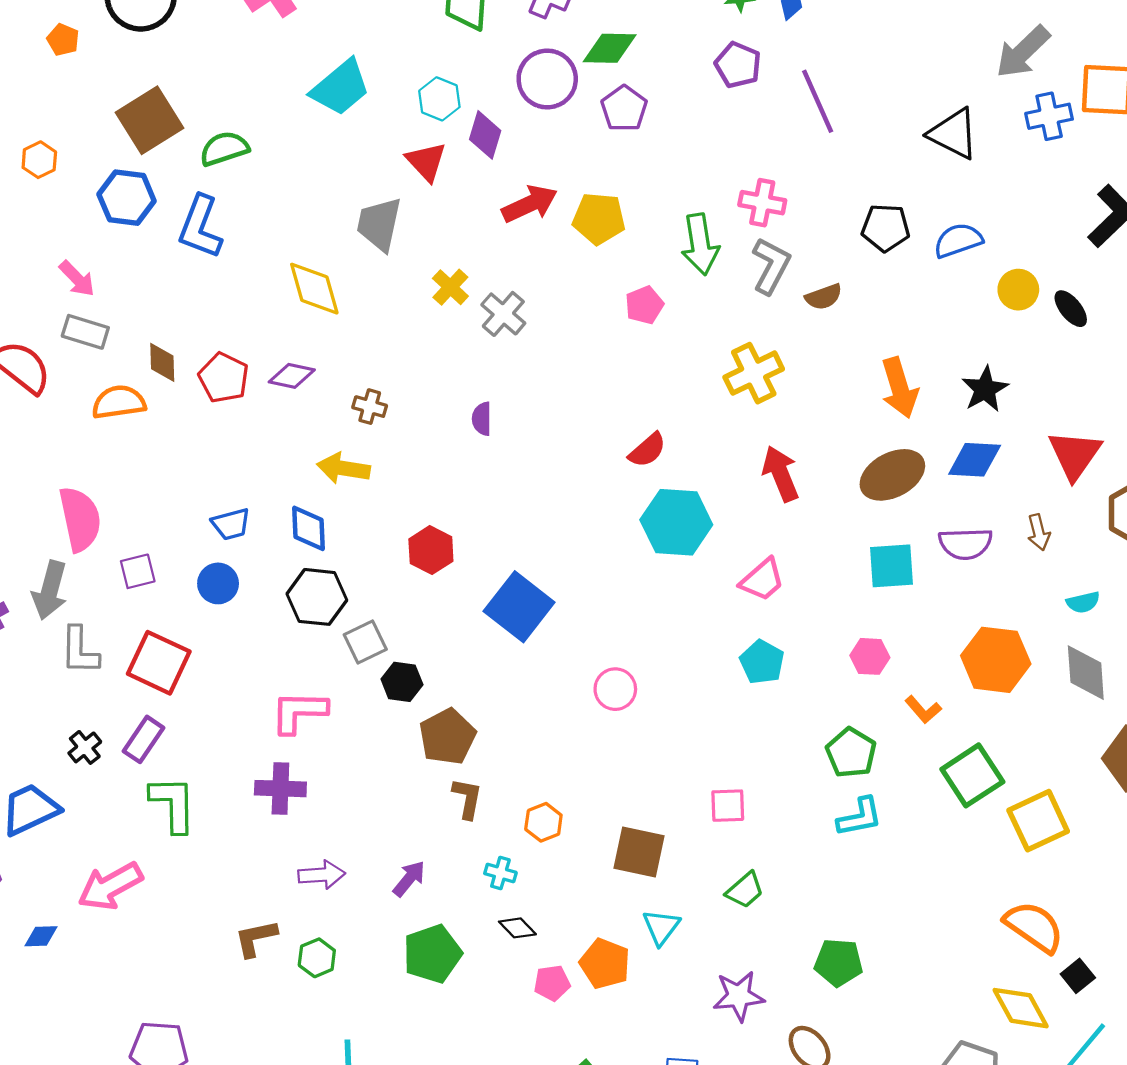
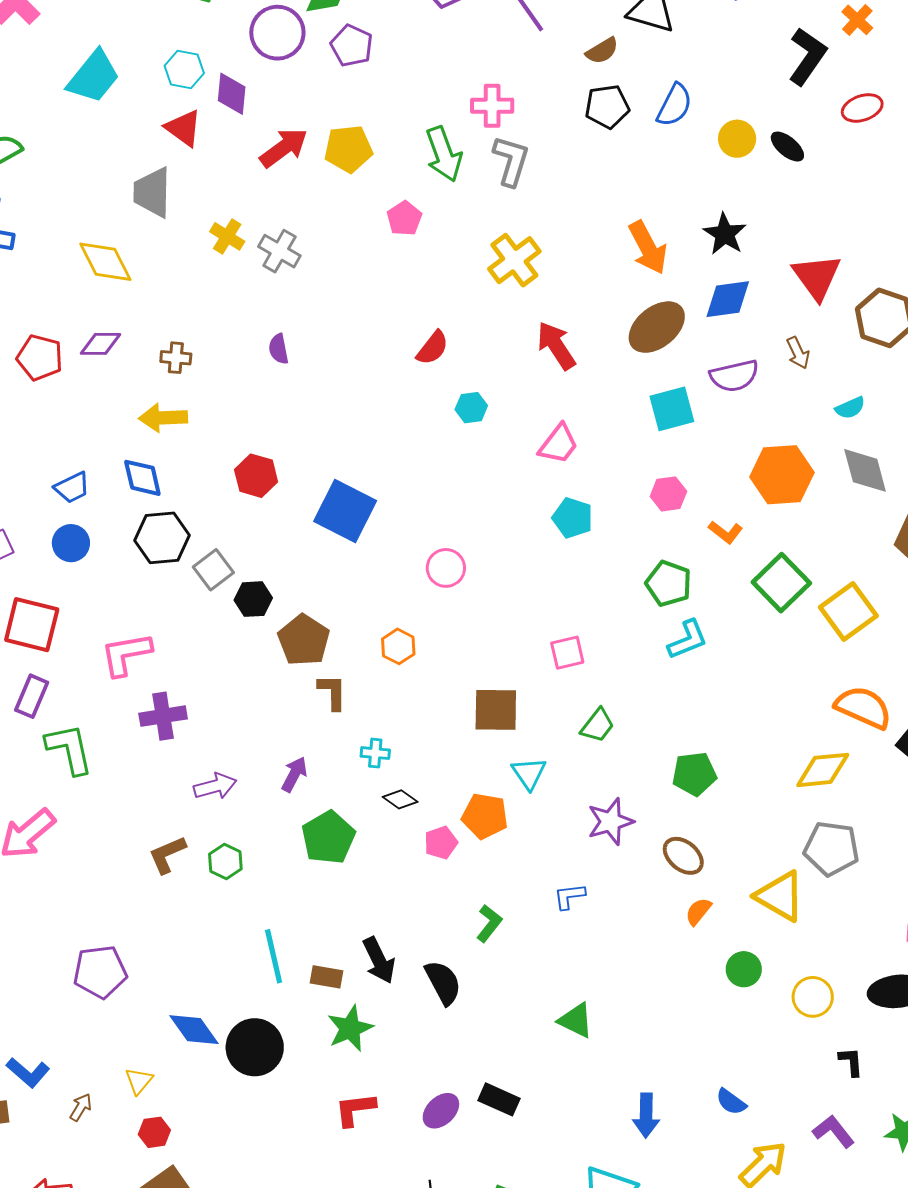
blue semicircle: (958, 240) -> (674, 105), turned 147
brown semicircle: (824, 297) -> (602, 51), moved
cyan hexagon: (676, 522) -> (471, 408), size x0.5
pink L-shape: (299, 712) -> (126, 654), moved
orange hexagon: (543, 822) -> (398, 646), moved
yellow diamond: (1021, 1008) -> (823, 770), moved, turned -56

